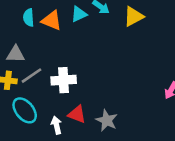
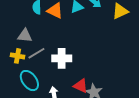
red triangle: (77, 114) -> (81, 86), moved

